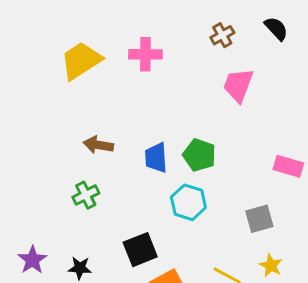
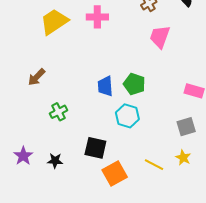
brown arrow: (98, 145) -> (37, 77), moved, turned -54
gray square: (259, 219) -> (186, 127), moved
black square: (140, 250) -> (95, 148), turned 35

